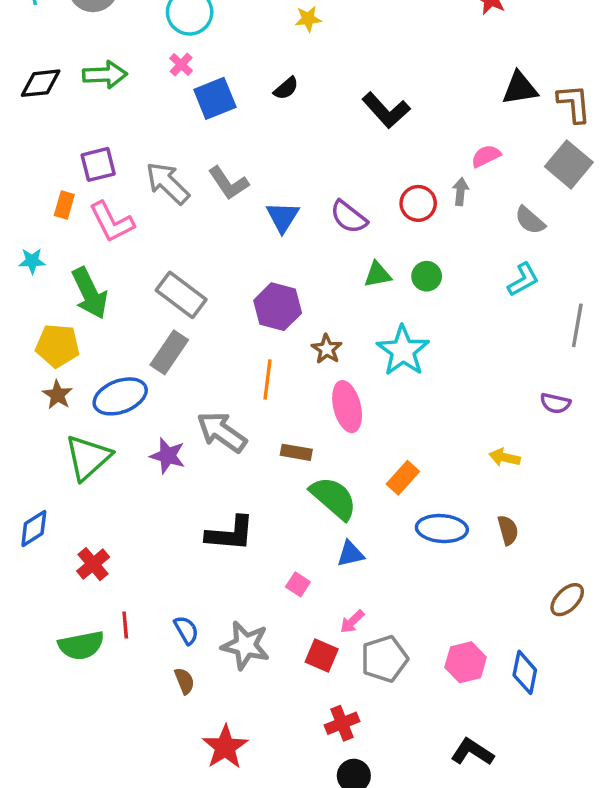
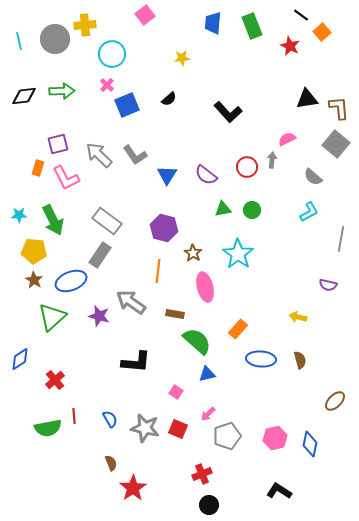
cyan star: (32, 261) -> (19, 215), moved
red square: (322, 656) -> (178, 429), moved
brown semicircle: (184, 681) -> (111, 463), moved

